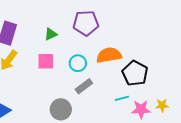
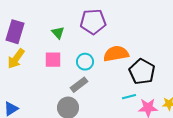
green triangle: (51, 34) -> (58, 33), turned -48
gray rectangle: (84, 86) -> (79, 85), moved

